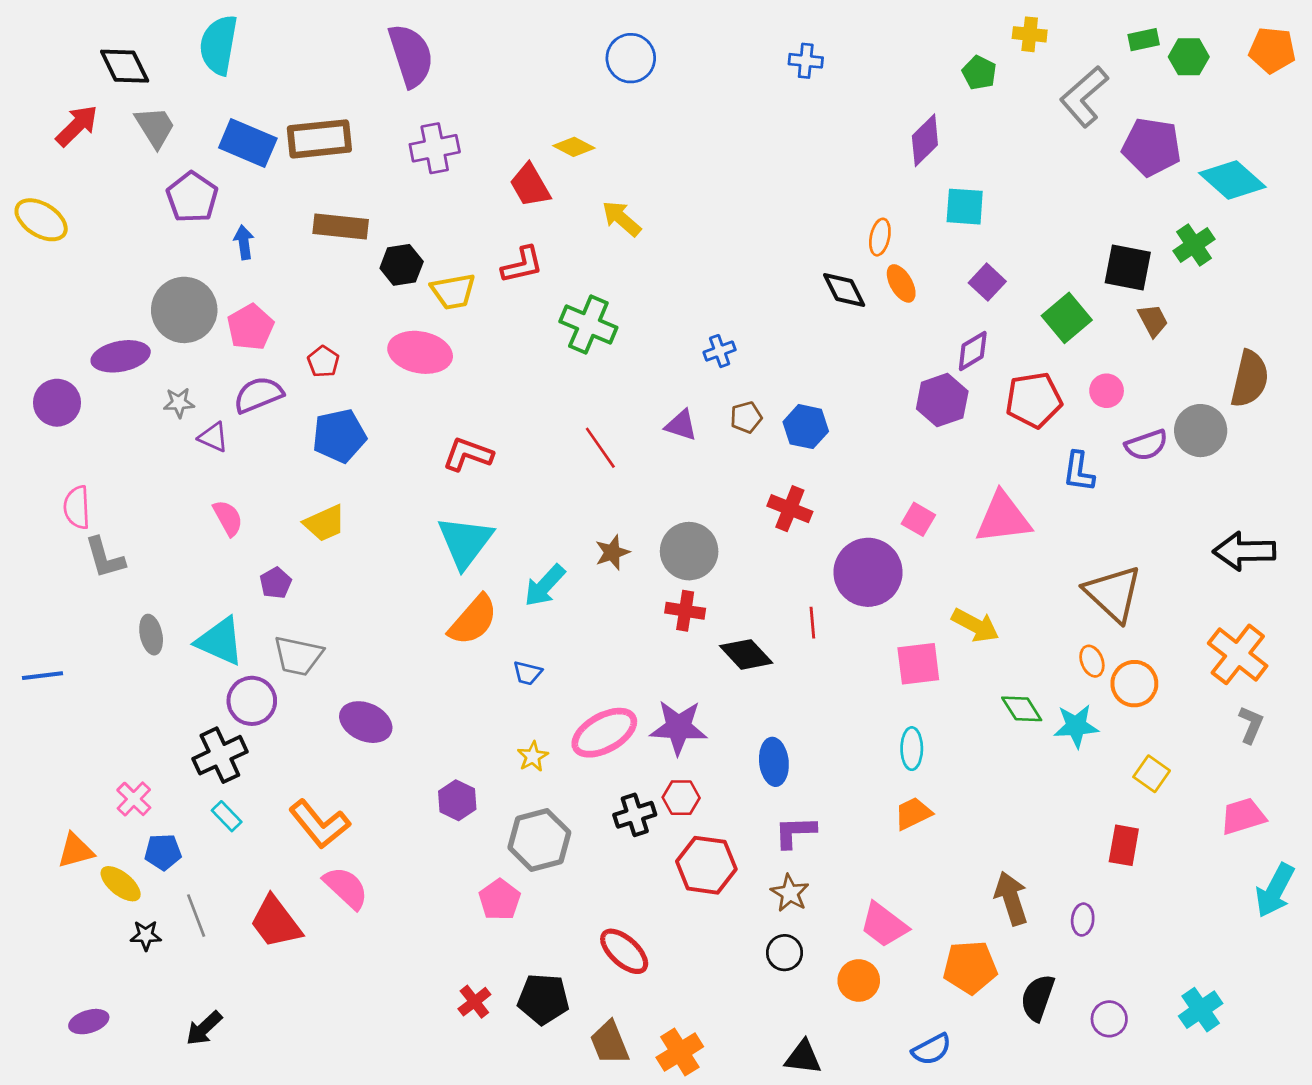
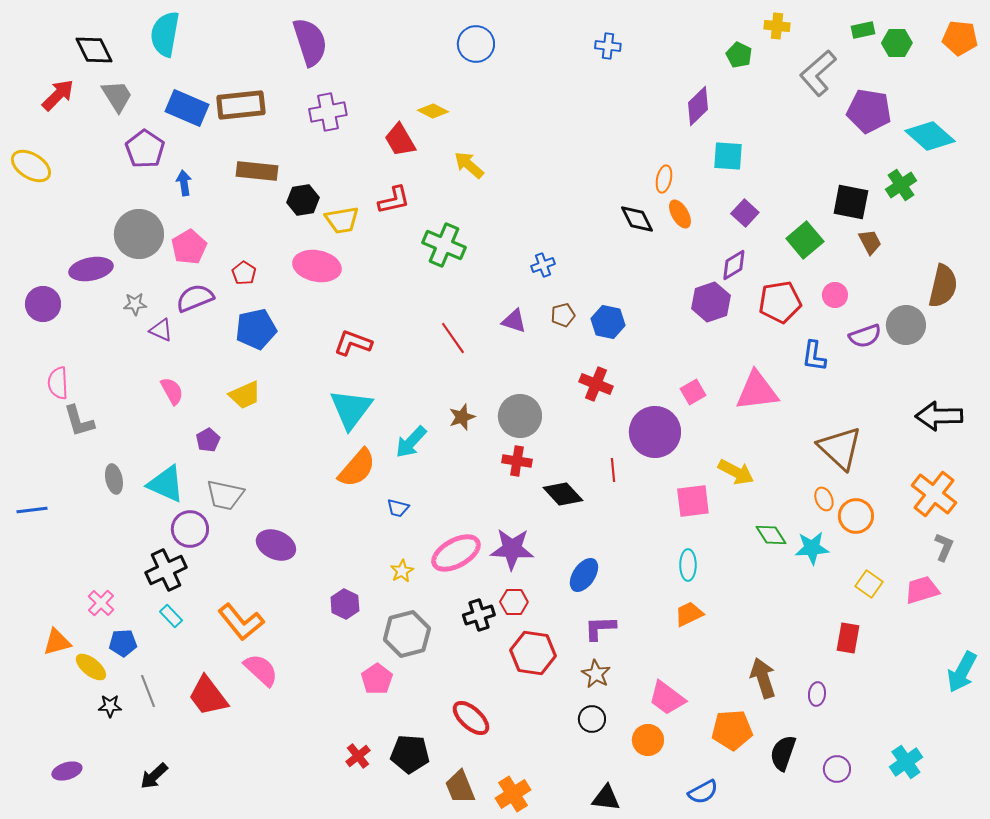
pink square: (918, 519) -> (693, 392), turned 30
blue ellipse: (774, 762) -> (584, 575), turned 40
pink trapezoid: (1243, 816) -> (922, 590), moved

